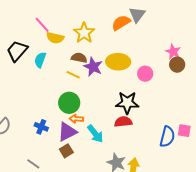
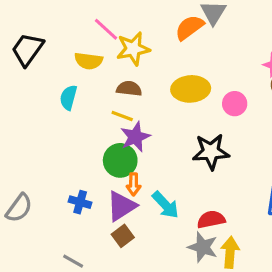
pink line: (42, 25) -> (106, 29), moved
yellow star: (84, 33) -> (133, 49), turned 30
black trapezoid: (17, 51) -> (27, 49), moved
purple star: (93, 67) -> (135, 137), moved, turned 30
orange arrow: (76, 119) -> (134, 184), turned -88
red semicircle: (123, 122) -> (211, 219), moved

